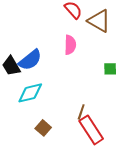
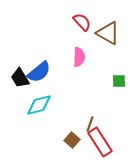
brown square: (43, 128) -> (72, 140), moved

